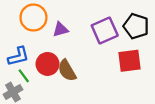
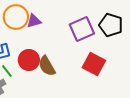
purple triangle: (60, 29) -> (34, 21), moved
red square: (130, 61) -> (94, 64), moved, turned 35

